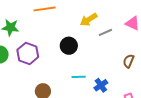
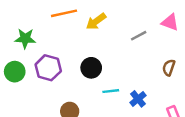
yellow arrow: (89, 20) -> (96, 21), moved
black circle: (69, 46) -> (91, 68), moved

